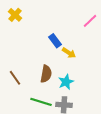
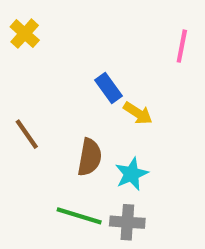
pink line: (90, 21) -> (182, 46), turned -35
brown line: (15, 78) -> (27, 134), moved

